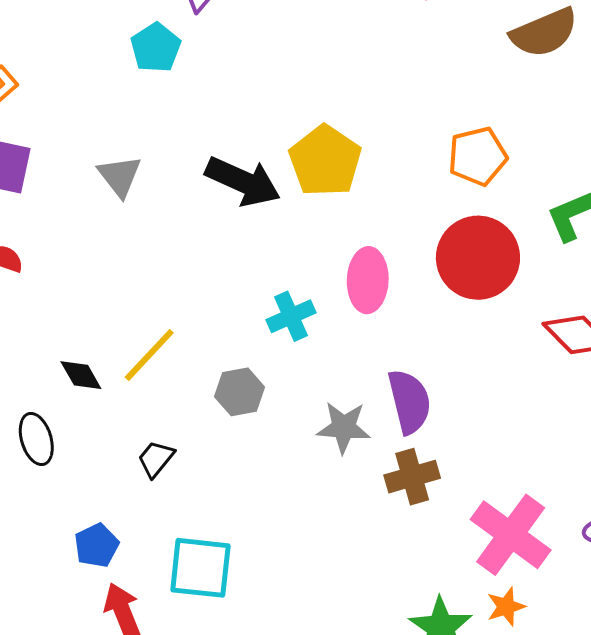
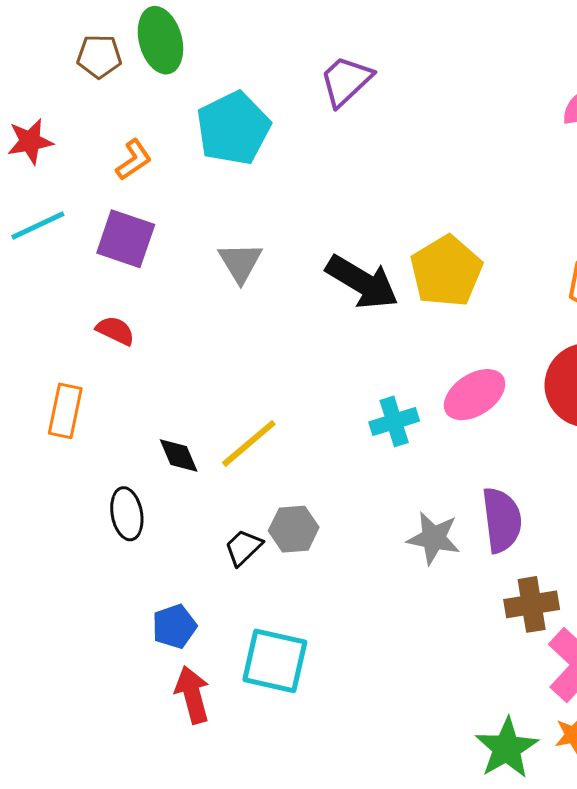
cyan pentagon: (156, 48) -> (233, 128), moved, size x1.5
pink ellipse: (368, 280) -> (475, 395), turned 48
gray hexagon: (240, 392) -> (294, 529), moved
brown cross: (412, 477) -> (532, 604), moved

